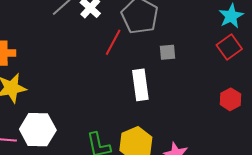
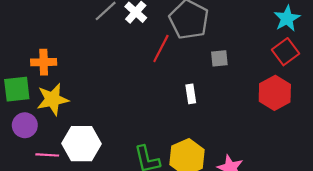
white rectangle: (140, 85) -> (191, 94), size x0.6
red hexagon: (230, 99) -> (275, 93), moved, size x1.4

